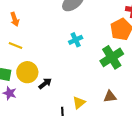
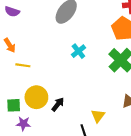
yellow line: (15, 46) -> (23, 65), moved

